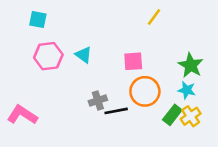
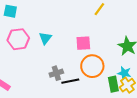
cyan triangle: (84, 55) -> (45, 38), turned 32
cyan star: (187, 90) -> (124, 73), moved
green rectangle: (172, 115) -> (113, 84), turned -49

